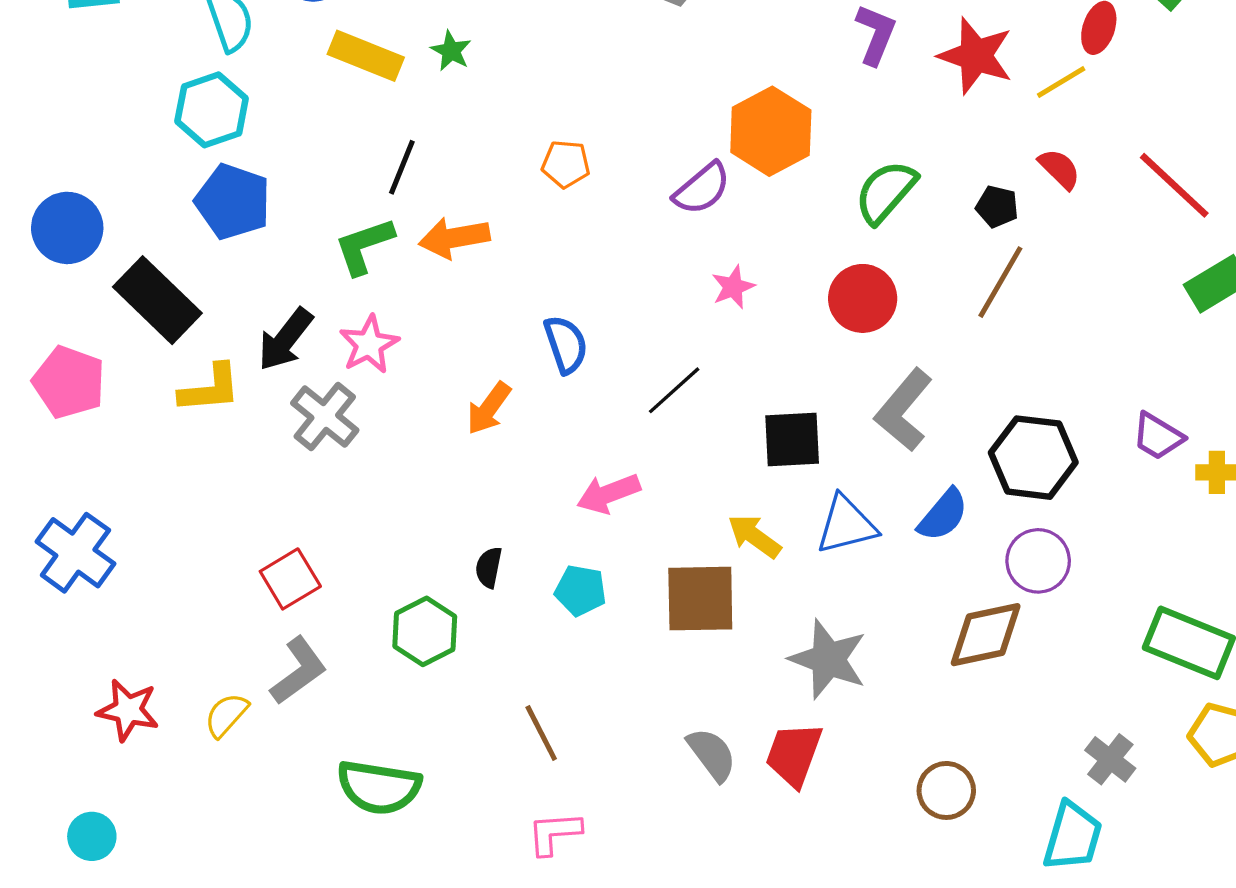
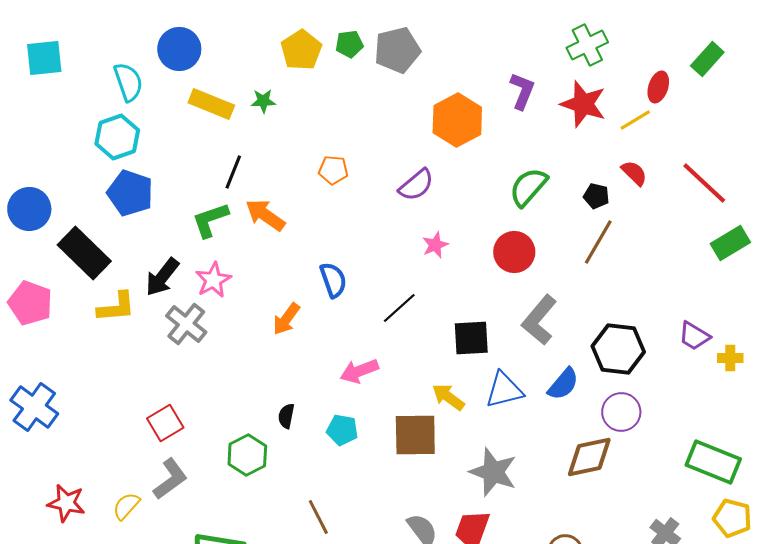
green star: (451, 51) -> (263, 101), turned -30
orange hexagon: (771, 131) -> (457, 120), moved
orange arrow: (454, 238) -> (265, 215), turned 45

